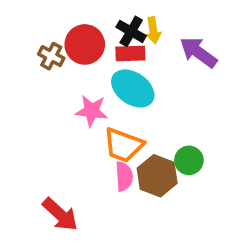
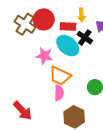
black cross: (131, 31) -> (85, 38), moved
brown cross: (51, 56) -> (25, 24), size x1.5
brown hexagon: (157, 176) -> (74, 117), moved

